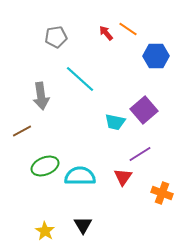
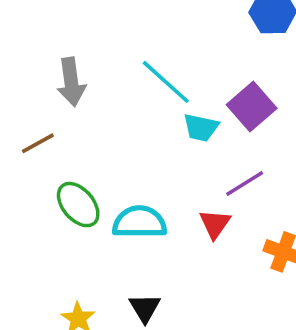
cyan line: (80, 79) -> (166, 82), moved
green ellipse: (45, 166) -> (78, 205), turned 72

